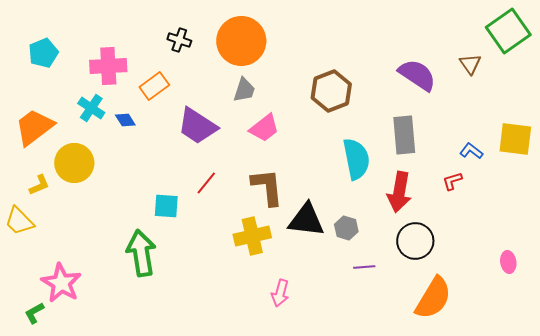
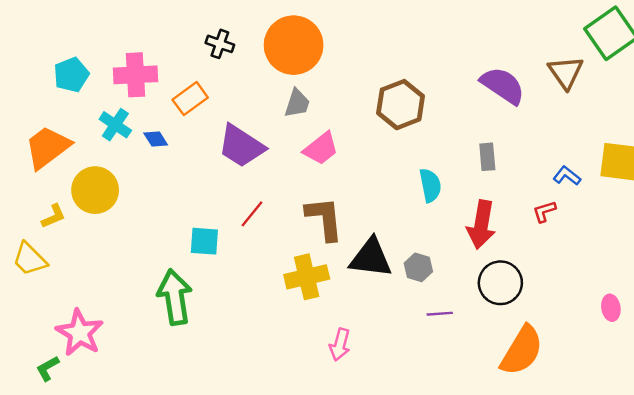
cyan pentagon: (43, 53) -> (71, 75), moved
brown triangle: (470, 64) -> (566, 72), size x1.4
gray rectangle: (404, 135) -> (487, 157), size x0.6
cyan semicircle: (356, 159) -> (430, 185), size x0.7

